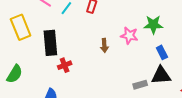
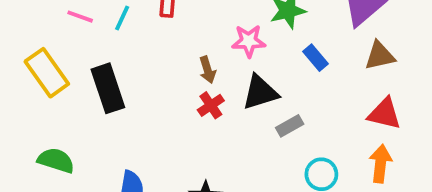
red cross: (65, 65) -> (211, 105), moved
green semicircle: (15, 74) -> (56, 160), turned -90
black triangle: (161, 75) -> (260, 92), moved

